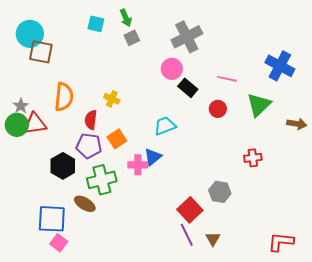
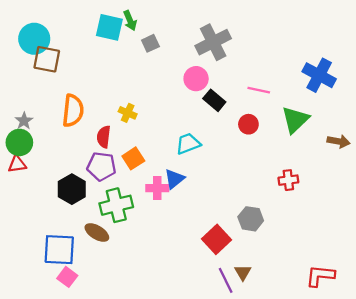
green arrow: (126, 18) -> (130, 21), moved
cyan square: (96, 24) -> (109, 27), size x1.4
red triangle: (35, 124) -> (17, 164), moved, size x0.7
purple line: (187, 235) -> (226, 280), moved

